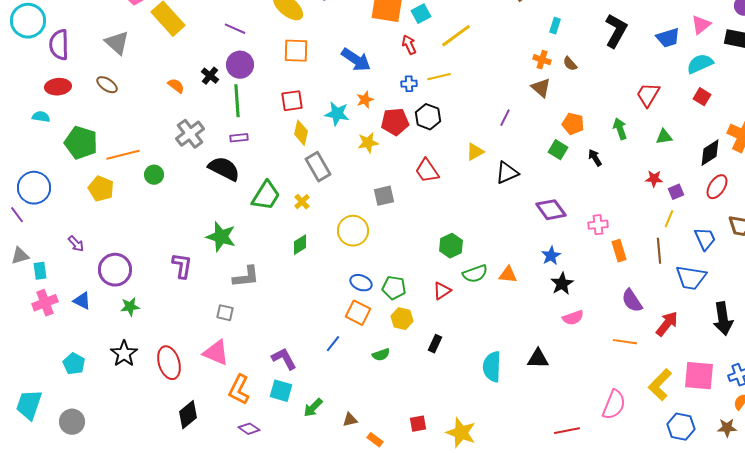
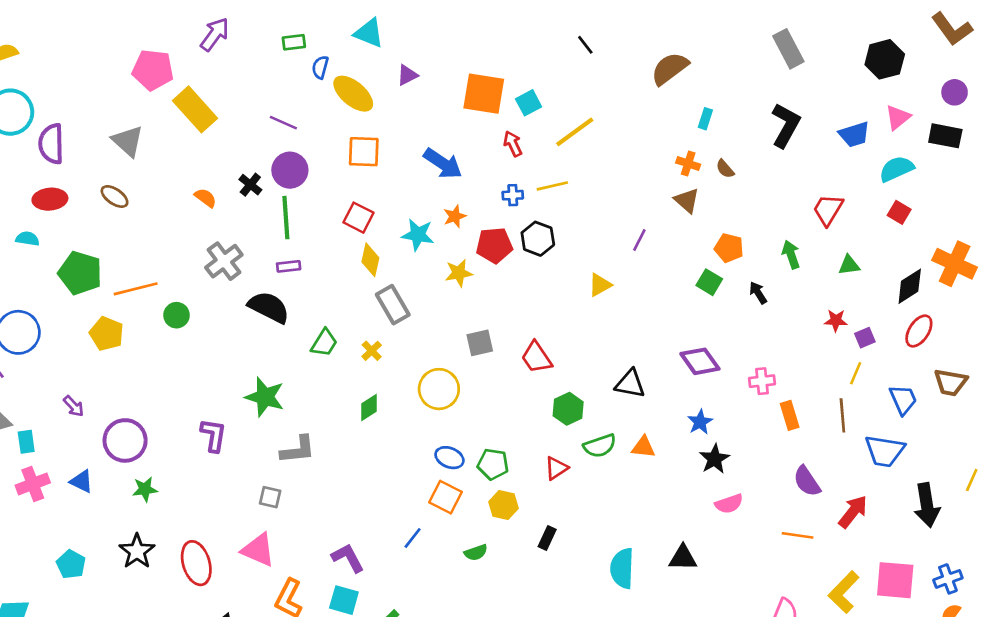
red square: (292, 101) -> (358, 218), turned 35
red trapezoid: (427, 171) -> (537, 357), moved
black triangle: (507, 173) -> (630, 384), moved, turned 35
green trapezoid: (266, 196) -> (324, 343), size x0.7

